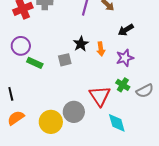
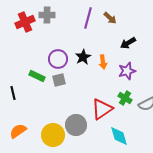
purple circle: (21, 46) -> (58, 59), moved
gray square: (65, 60) -> (59, 80), moved
black line: (11, 94) -> (13, 93), moved
red triangle: (100, 96) -> (102, 109), turned 30

